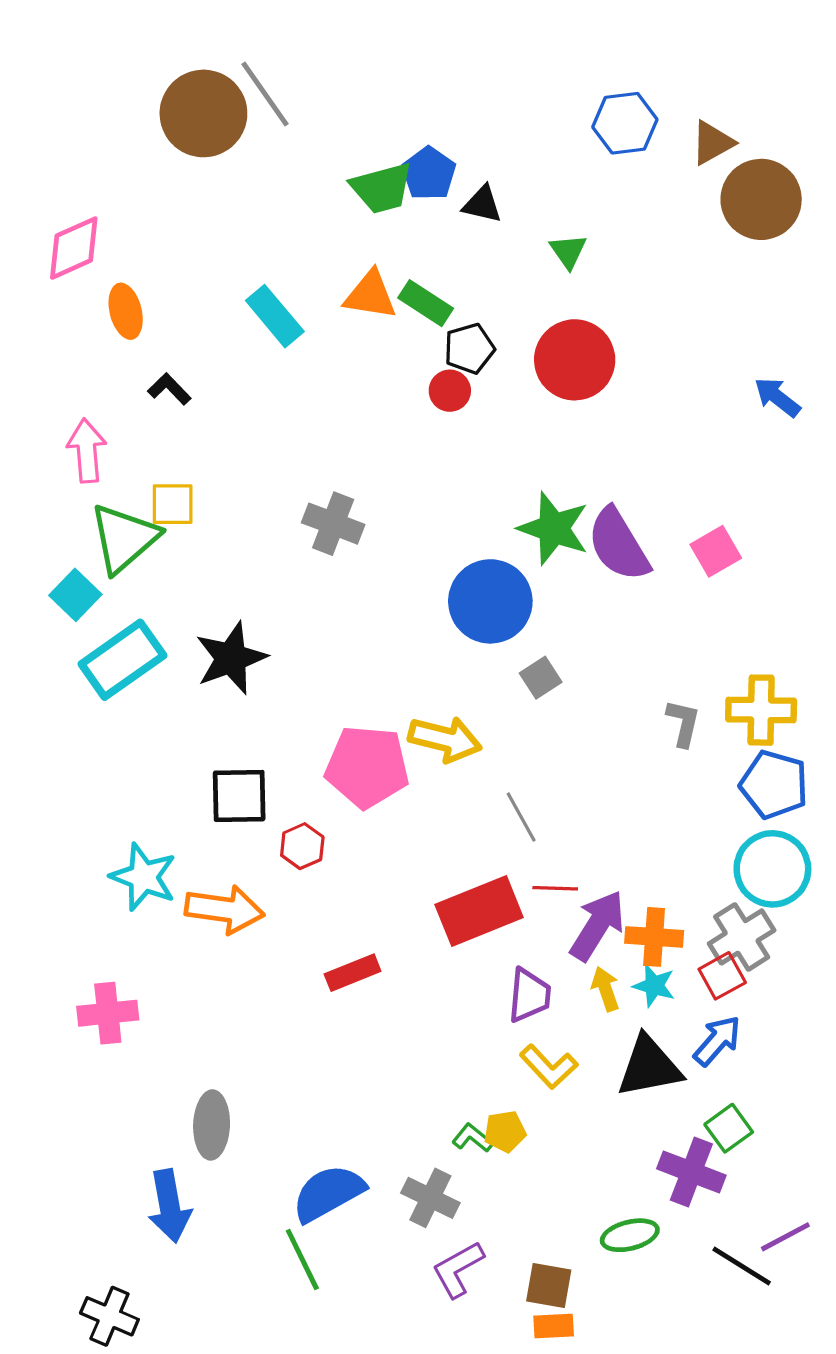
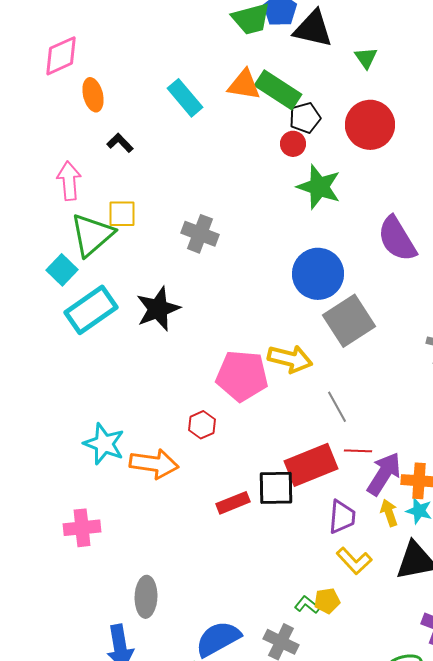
black triangle: (482, 204) -> (313, 29), size x1.6
green rectangle: (426, 303) -> (278, 90), size x1.4
gray cross: (333, 524) -> (200, 234), moved
green star: (554, 528) -> (319, 187), moved
gray square: (541, 678) -> (349, 321), size x2.0
black square: (239, 796) -> (276, 488), moved

